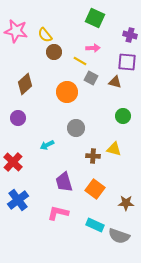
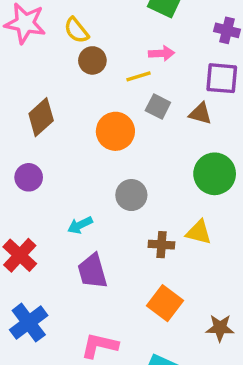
yellow line: (80, 61) -> (138, 76), turned -48
green circle: (123, 116) -> (215, 174), size x1.5
purple trapezoid: (64, 182) -> (92, 271), moved

